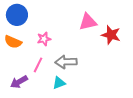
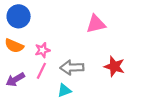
red star: (111, 35) -> (114, 66), moved
pink star: (44, 39) -> (42, 50), moved
purple arrow: (19, 82) -> (15, 80), moved

